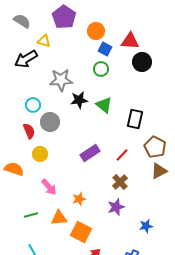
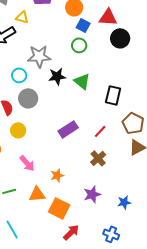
cyan circle: (33, 105) -> (19, 75), moved
purple star: (116, 207) -> (92, 194), moved

